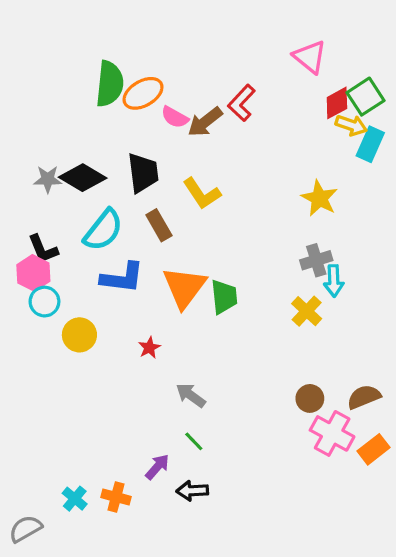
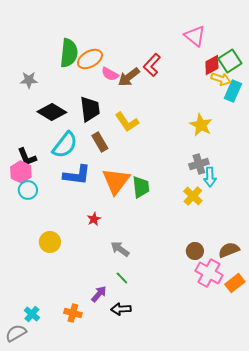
gray star: (48, 179) -> (29, 80), moved
yellow circle: (79, 335) -> (50, 242), moved
cyan cross: (75, 499) -> (32, 314), moved

